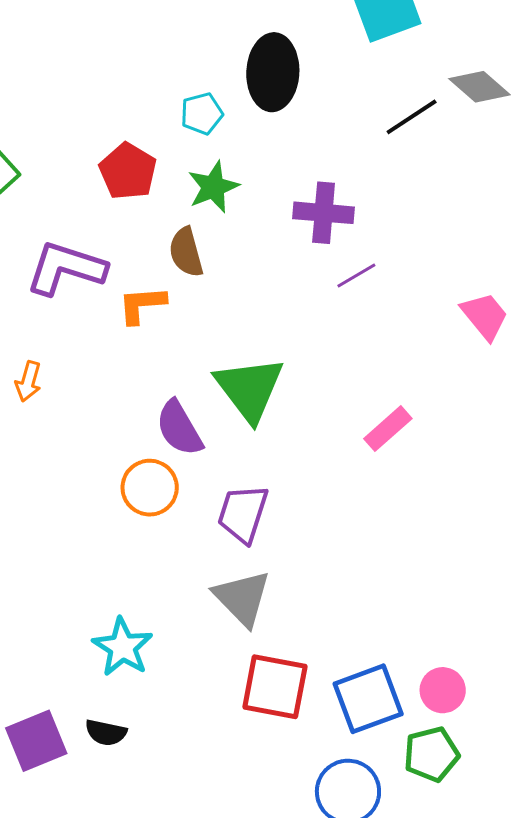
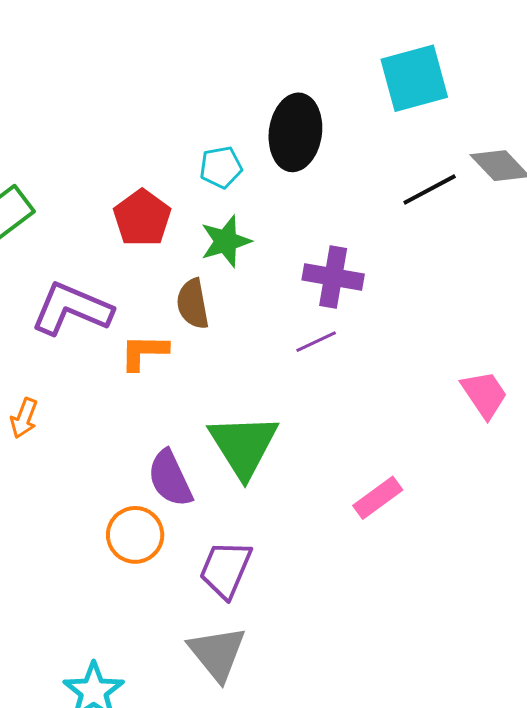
purple line: (356, 275) -> (316, 342), moved

